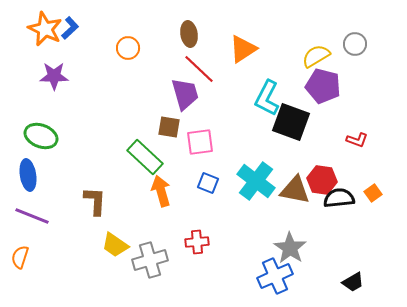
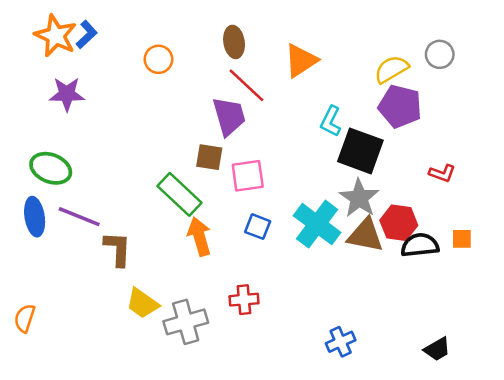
cyan L-shape: (267, 98) -> (331, 121), size x0.7
orange square: (373, 193) -> (462, 239), turned 36
purple line: (32, 216) -> (79, 217), moved
gray star: (290, 248) -> (359, 198), moved
blue cross: (275, 276) -> (341, 342), size x0.7

